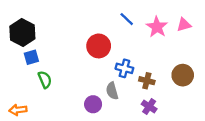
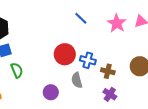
blue line: (127, 19) -> (81, 18), moved
red circle: (99, 46) -> (65, 54), moved
purple circle: (93, 104) -> (51, 92), moved

